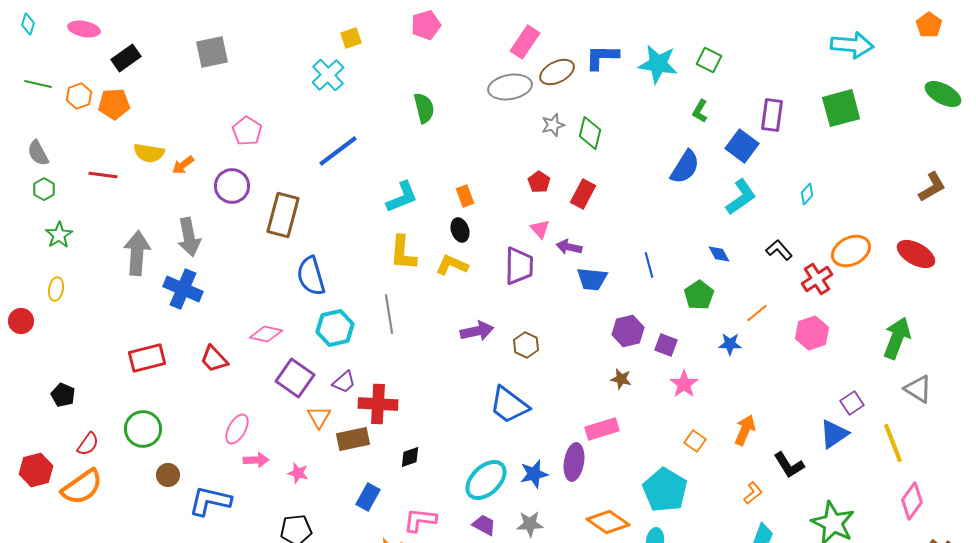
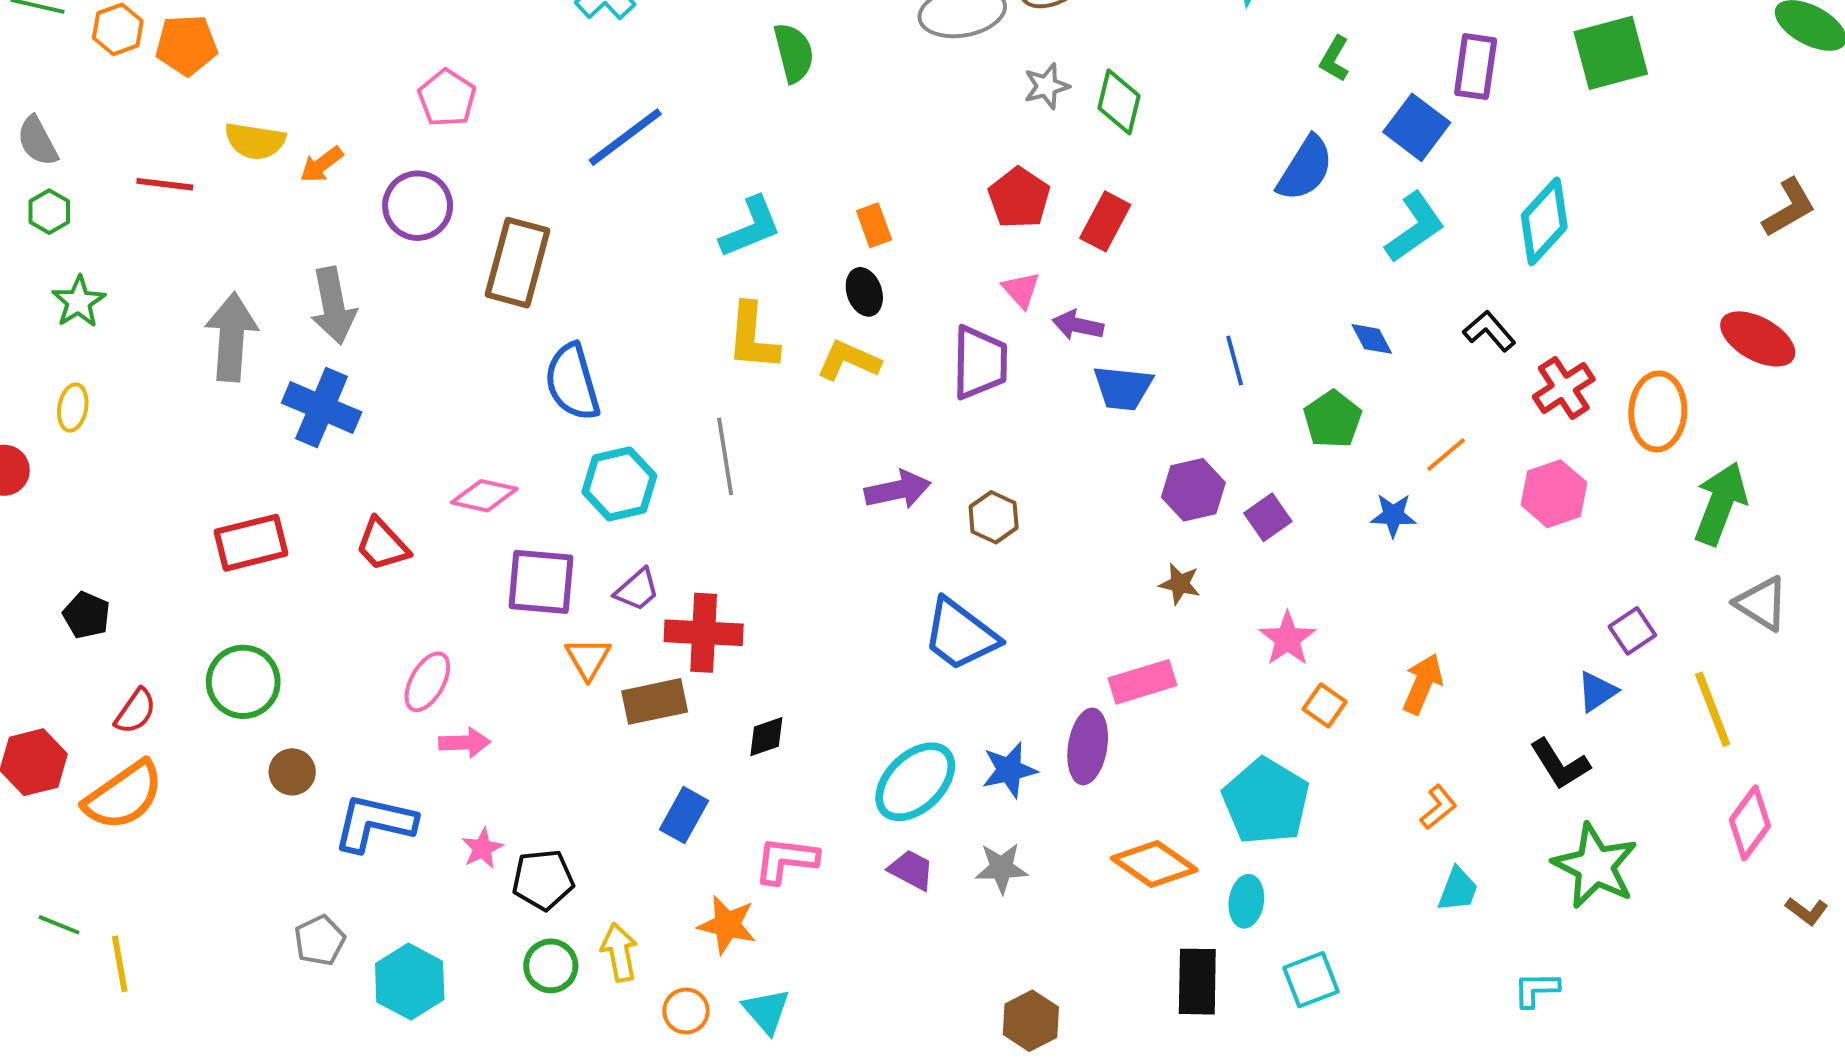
red pentagon: (539, 182) -> (1019, 198), size x1.4
cyan diamond: (807, 194) -> (1544, 221), size x2.0
orange ellipse: (851, 251) -> (1658, 411), moved, turned -60
purple square: (666, 345) -> (1268, 517), turned 35
purple square: (295, 378) -> (541, 582), turned -30
pink star: (684, 384) -> (1287, 639), moved
blue triangle: (834, 434) -> (1597, 692), size x0.7
black L-shape: (789, 465) -> (1560, 764), moved
pink star: (298, 473) -> (482, 848), moved, turned 30

